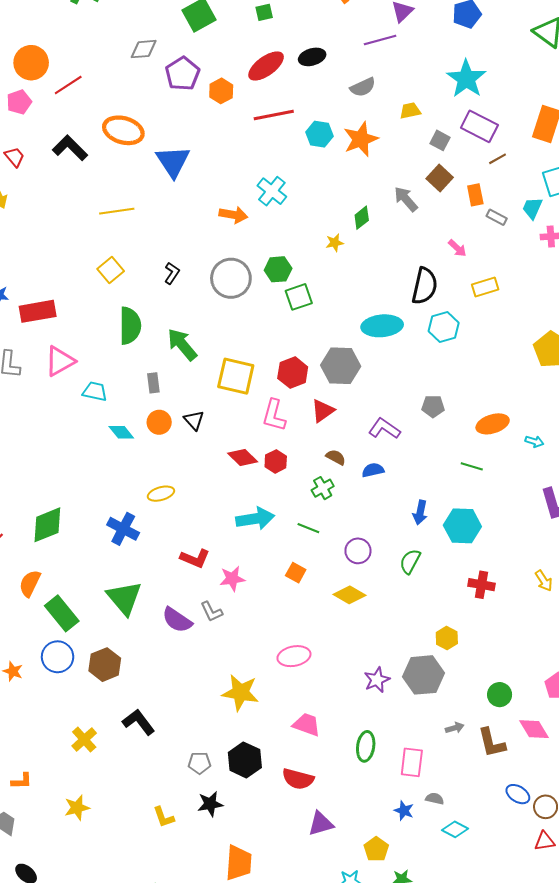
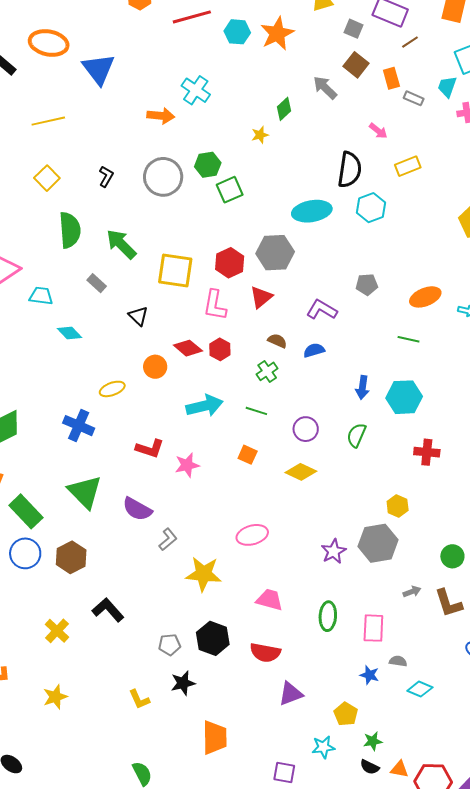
gray rectangle: (153, 383) -> (97, 283), turned -36
orange circle: (159, 422) -> (155, 367), moved
gray L-shape: (212, 612) -> (168, 539), moved, turned -100

